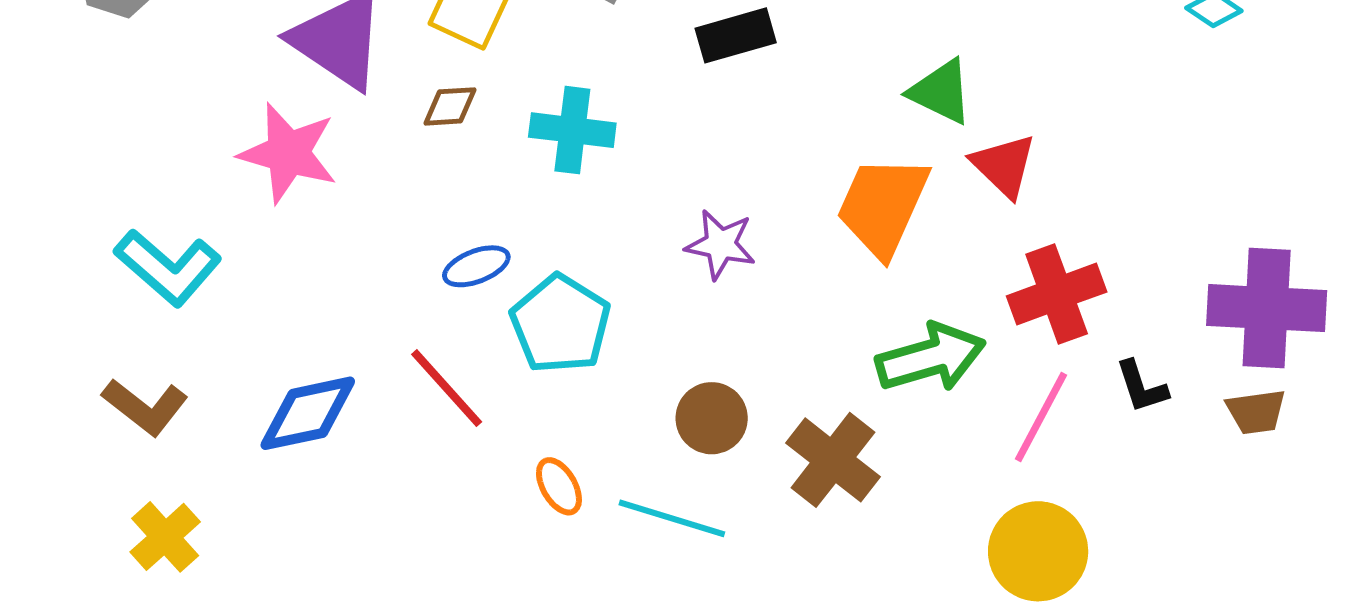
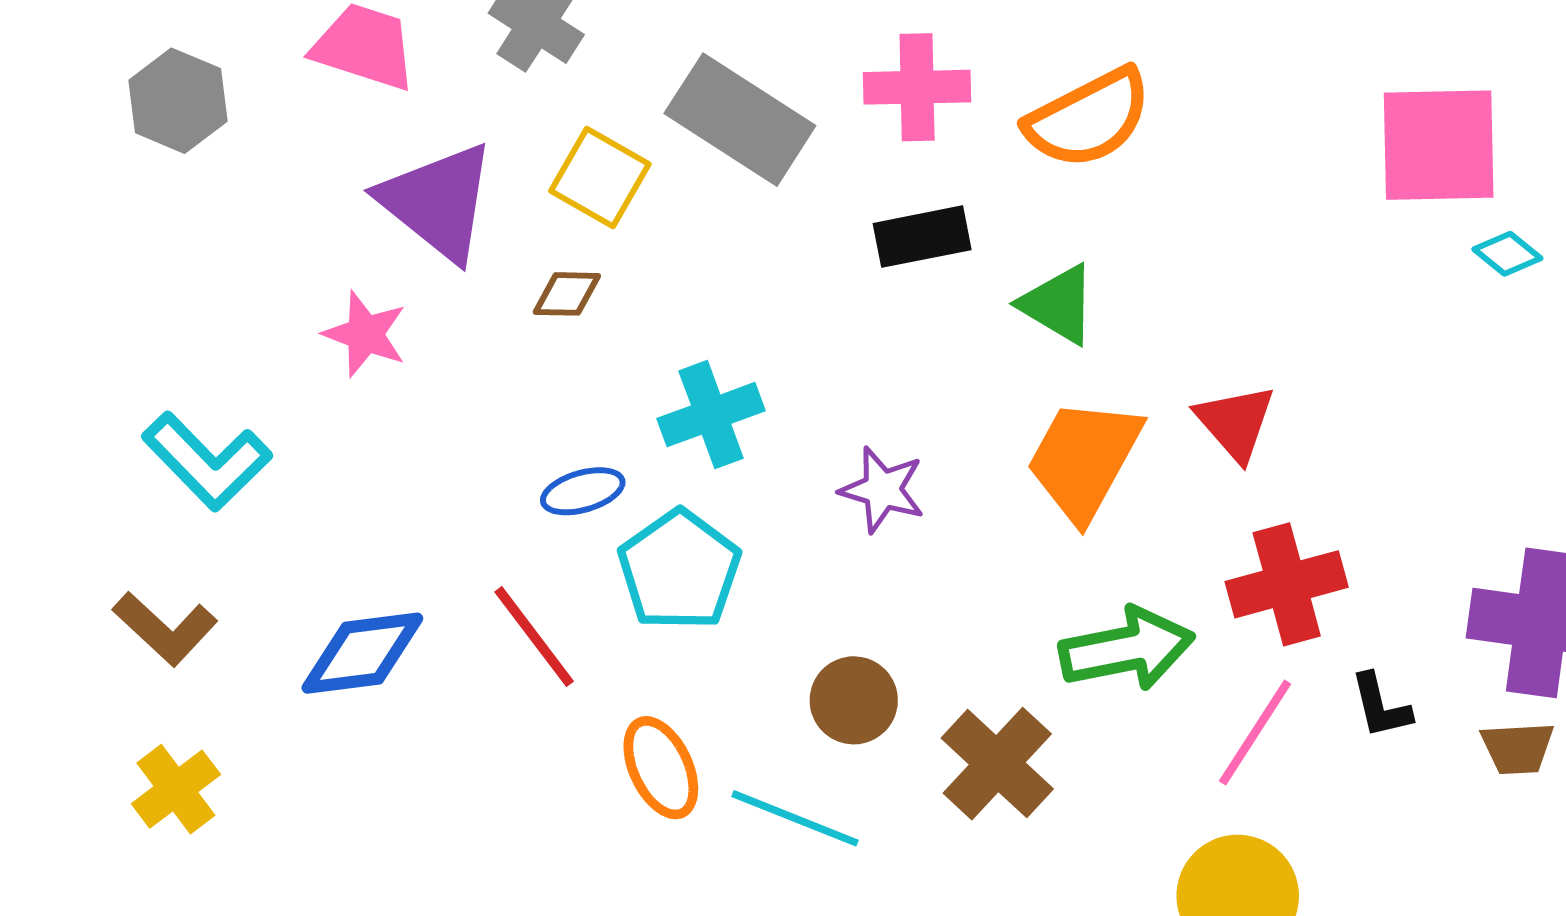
green triangle: (941, 92) -> (1058, 304), moved
cyan cross: (572, 130) -> (711, 415), moved, turned -32
pink star: (288, 153) -> (365, 334), size x0.7
orange ellipse: (559, 486) -> (661, 768), size x1.4

